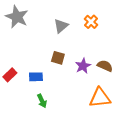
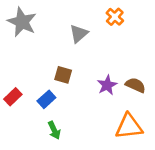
orange cross: (91, 22) -> (115, 17), moved
brown square: (58, 58) -> (63, 75), moved
blue rectangle: (36, 77) -> (46, 99), turned -40

